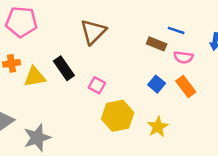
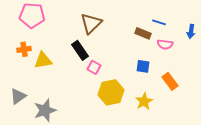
black rectangle: (64, 68) -> (80, 50), moved
blue square: (157, 84) -> (143, 66), turned -32
orange rectangle: (186, 87) -> (170, 81), moved

